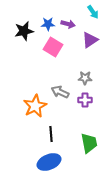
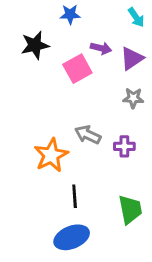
blue star: (48, 24) -> (70, 14), moved
purple arrow: (68, 24) -> (101, 48), moved
pink square: (53, 47) -> (77, 69), turned 30
gray star: (85, 78) -> (133, 98), moved

